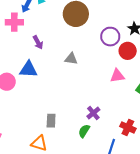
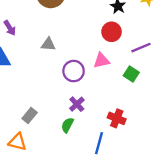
purple circle: (110, 37) -> (74, 71), moved
gray rectangle: (51, 121) -> (30, 116), turned 40

